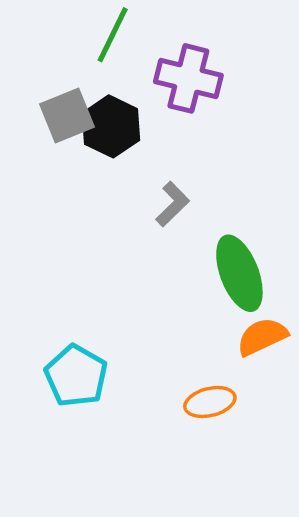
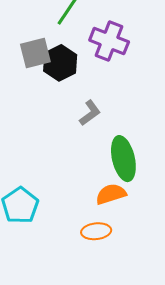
orange semicircle: (262, 337) -> (111, 194), moved

